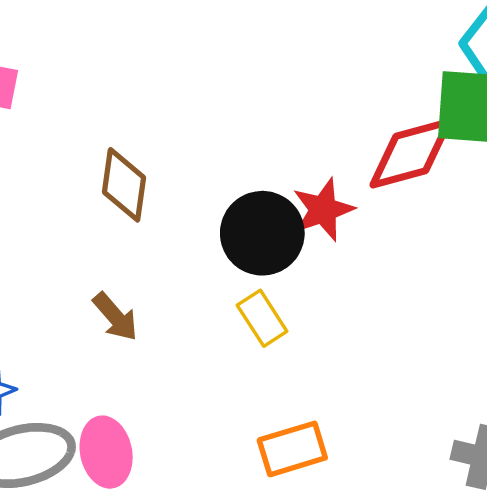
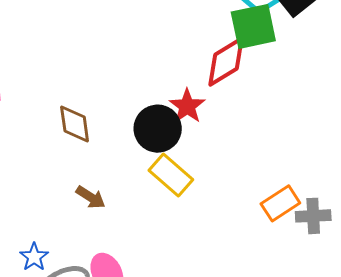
yellow rectangle: (262, 318) -> (171, 175), size x1.4
orange rectangle: (292, 449) -> (280, 203), moved

